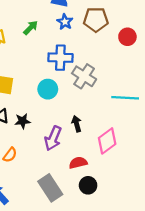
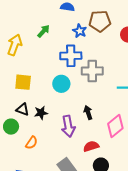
blue star: (65, 22) -> (80, 31), moved
gray cross: (84, 76) -> (92, 71), turned -30
purple arrow: (53, 138) -> (68, 126), turned -30

